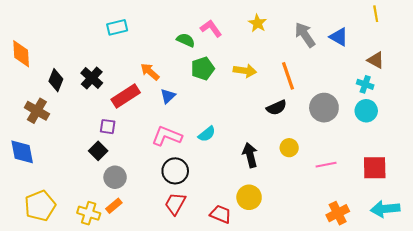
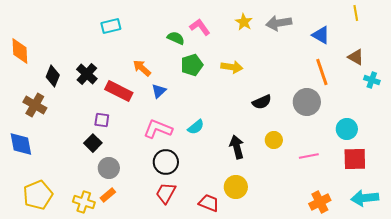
gray arrow: (305, 35) -> (279, 23), moved, turned -65
orange line: (288, 76) -> (322, 72), moved
cyan cross: (365, 84) -> (372, 80), moved
red rectangle: (126, 96) -> (119, 91), turned 60
cyan circle: (366, 111) -> (347, 129), moved

